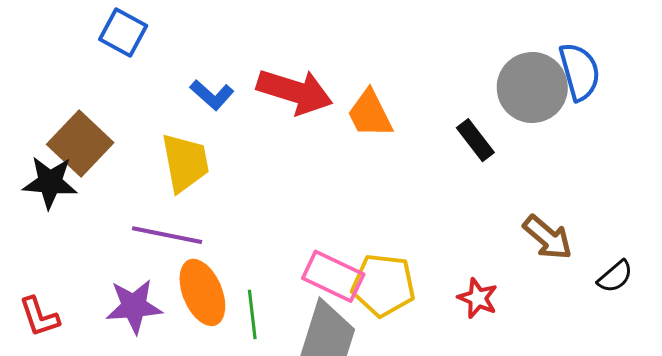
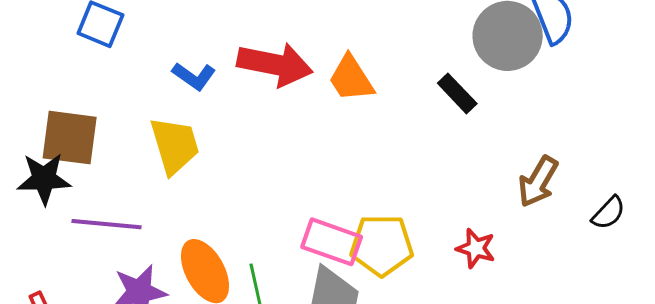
brown square: (80, 143) -> (70, 138), turned -30
purple line: (167, 235) -> (107, 224), moved
brown arrow: (548, 238) -> (538, 182), turned 86

